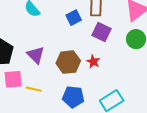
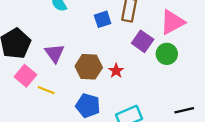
purple square: (102, 32) -> (143, 41), moved
pink square: (13, 79) -> (25, 76), turned 36

